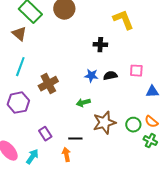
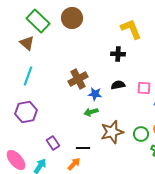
black cross: (100, 45) -> (118, 54), moved
pink square: (136, 71) -> (144, 88), moved
blue star: (91, 76) -> (95, 94), moved
brown cross: (48, 84) -> (78, 79), moved
orange arrow: (66, 155) -> (74, 164), turned 56

